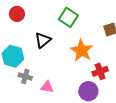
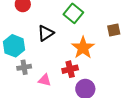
red cross: (100, 71) -> (70, 69), moved
gray cross: (25, 76) -> (24, 67), turned -32

